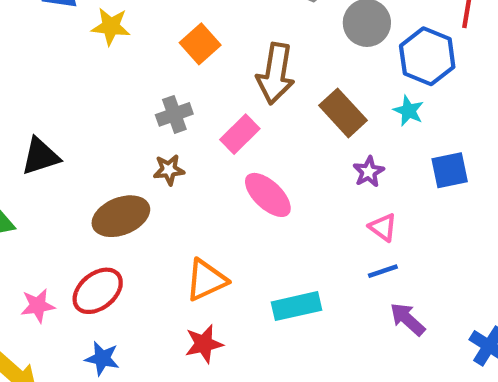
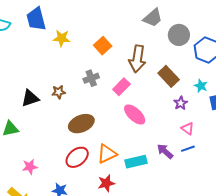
cyan star: (409, 111) -> (201, 86), moved
brown star: (169, 170) -> (59, 92), moved
brown ellipse: (121, 216) -> (81, 124), moved
red ellipse: (98, 291) -> (77, 157), moved
cyan rectangle: (297, 306) -> (136, 162), moved
purple arrow: (407, 319) -> (165, 151), moved

